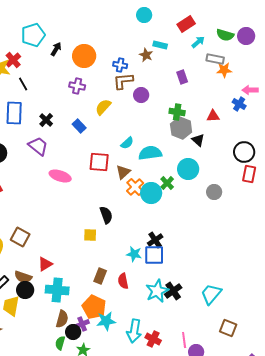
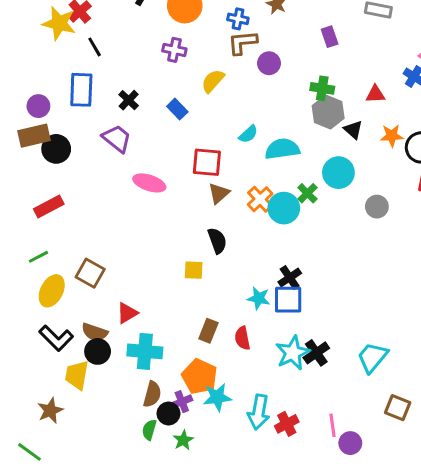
orange star: (224, 70) -> (392, 136), moved
brown triangle: (123, 172) -> (219, 193), moved
red cross: (153, 339) -> (287, 424), turned 35

